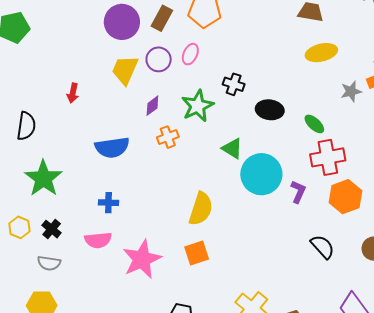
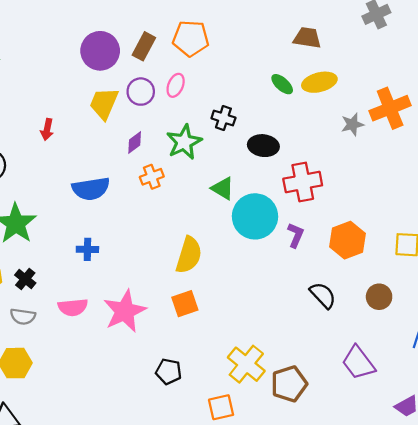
green ellipse: (314, 124) -> (282, 84), moved
red cross: (328, 157) -> (303, 182), moved
pink semicircle: (98, 240) -> (73, 307), moved

